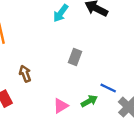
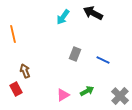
brown arrow: (25, 74) -> (25, 71), moved
blue line: (108, 88) -> (103, 60), moved

